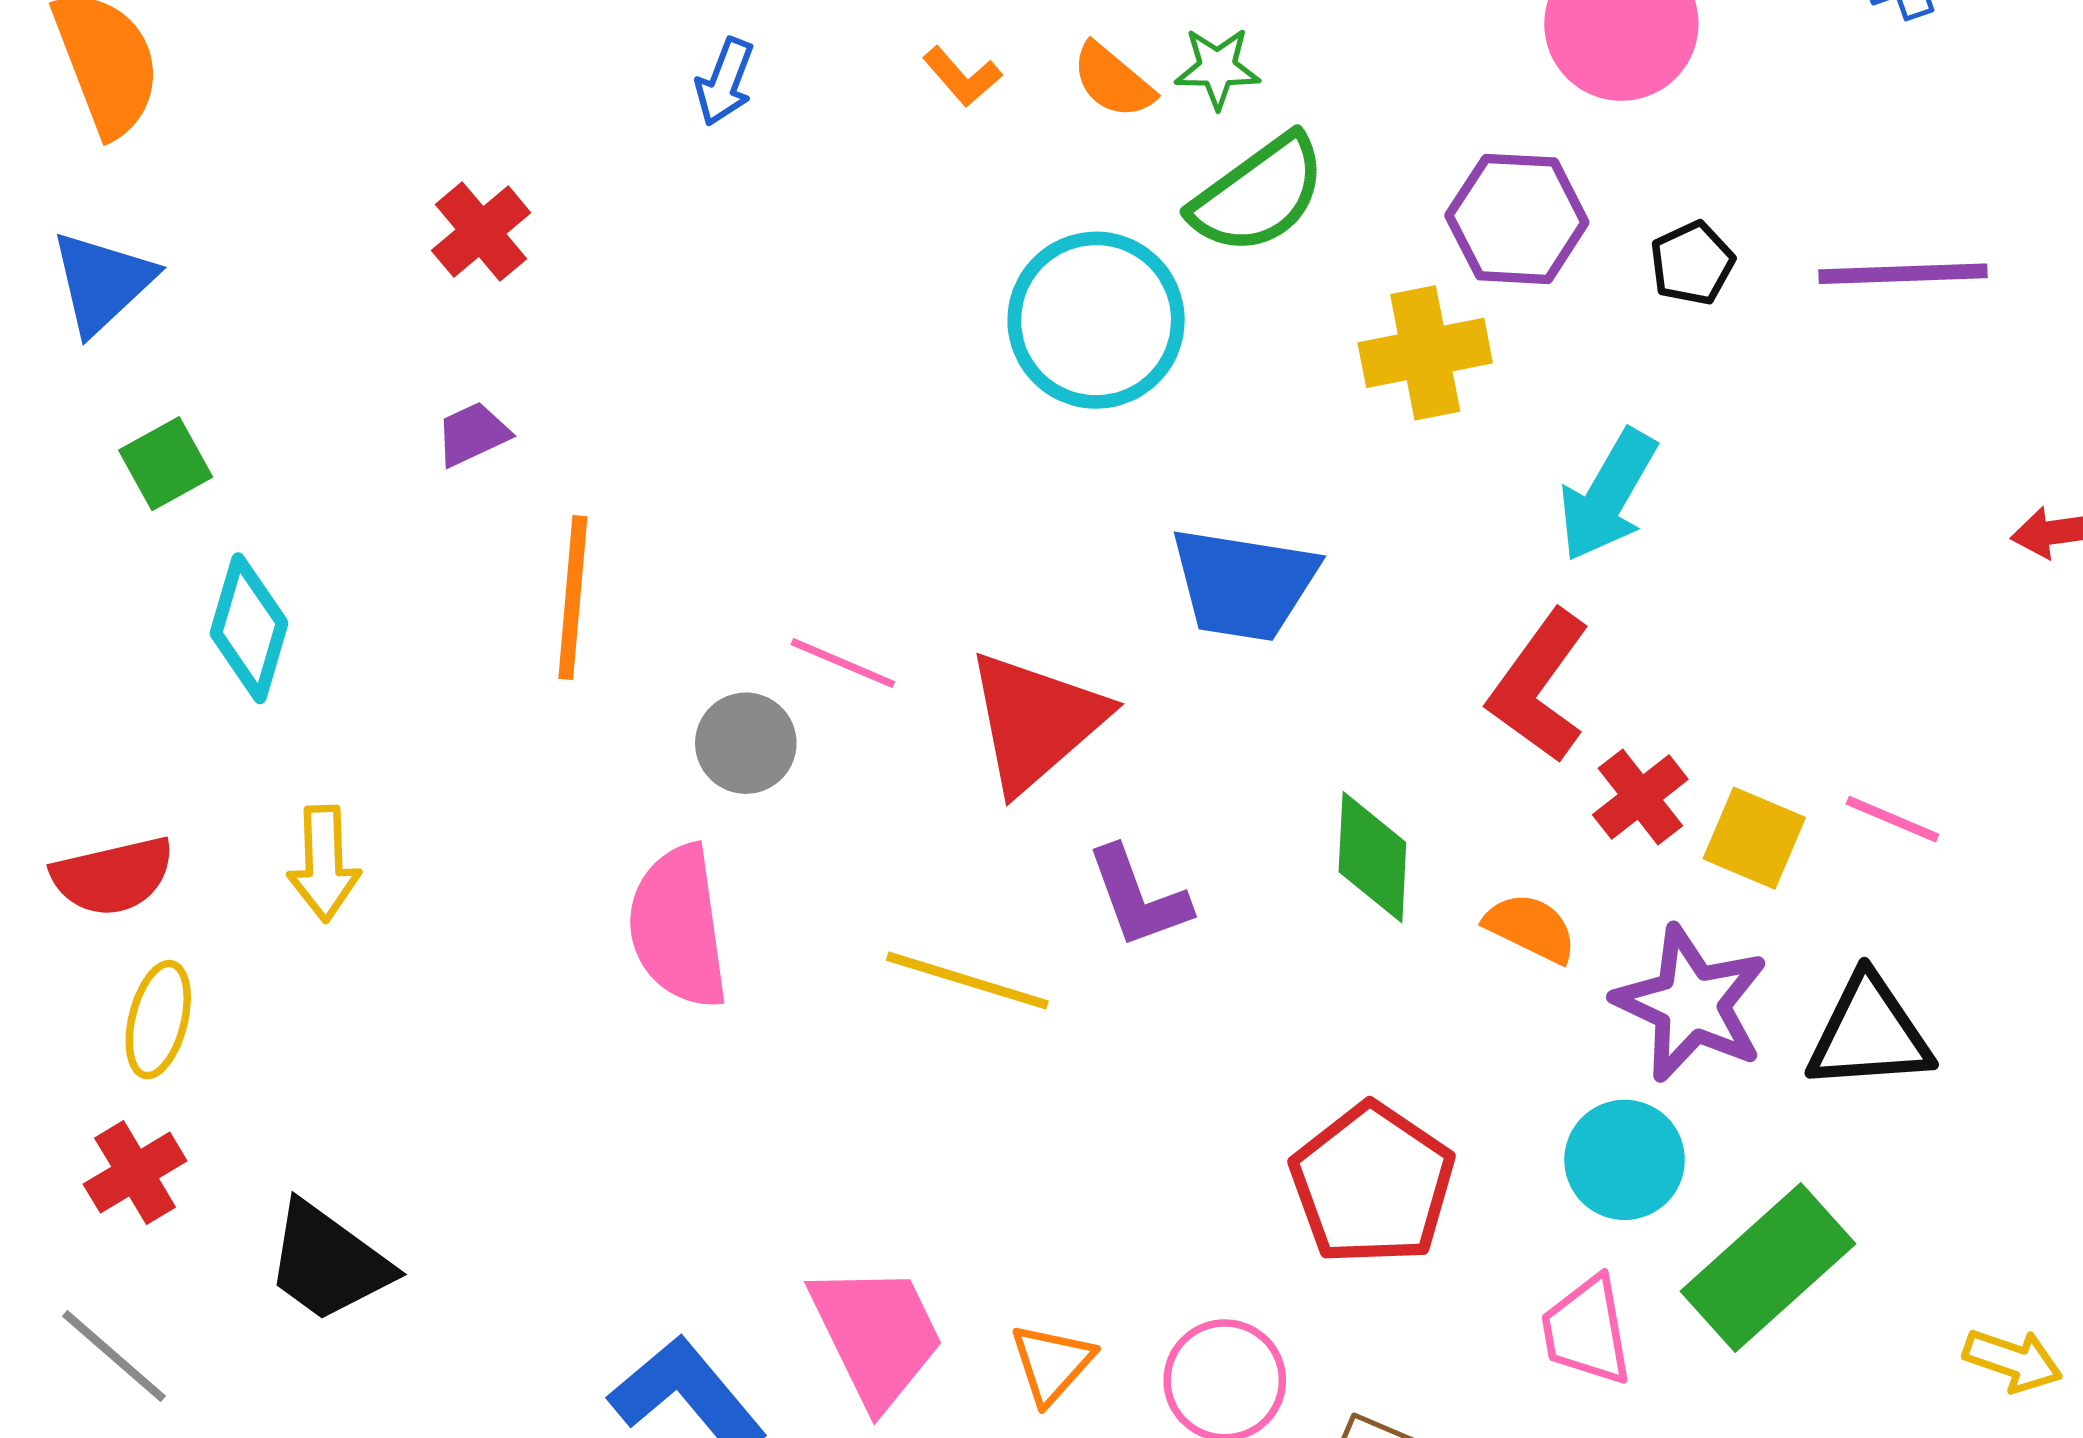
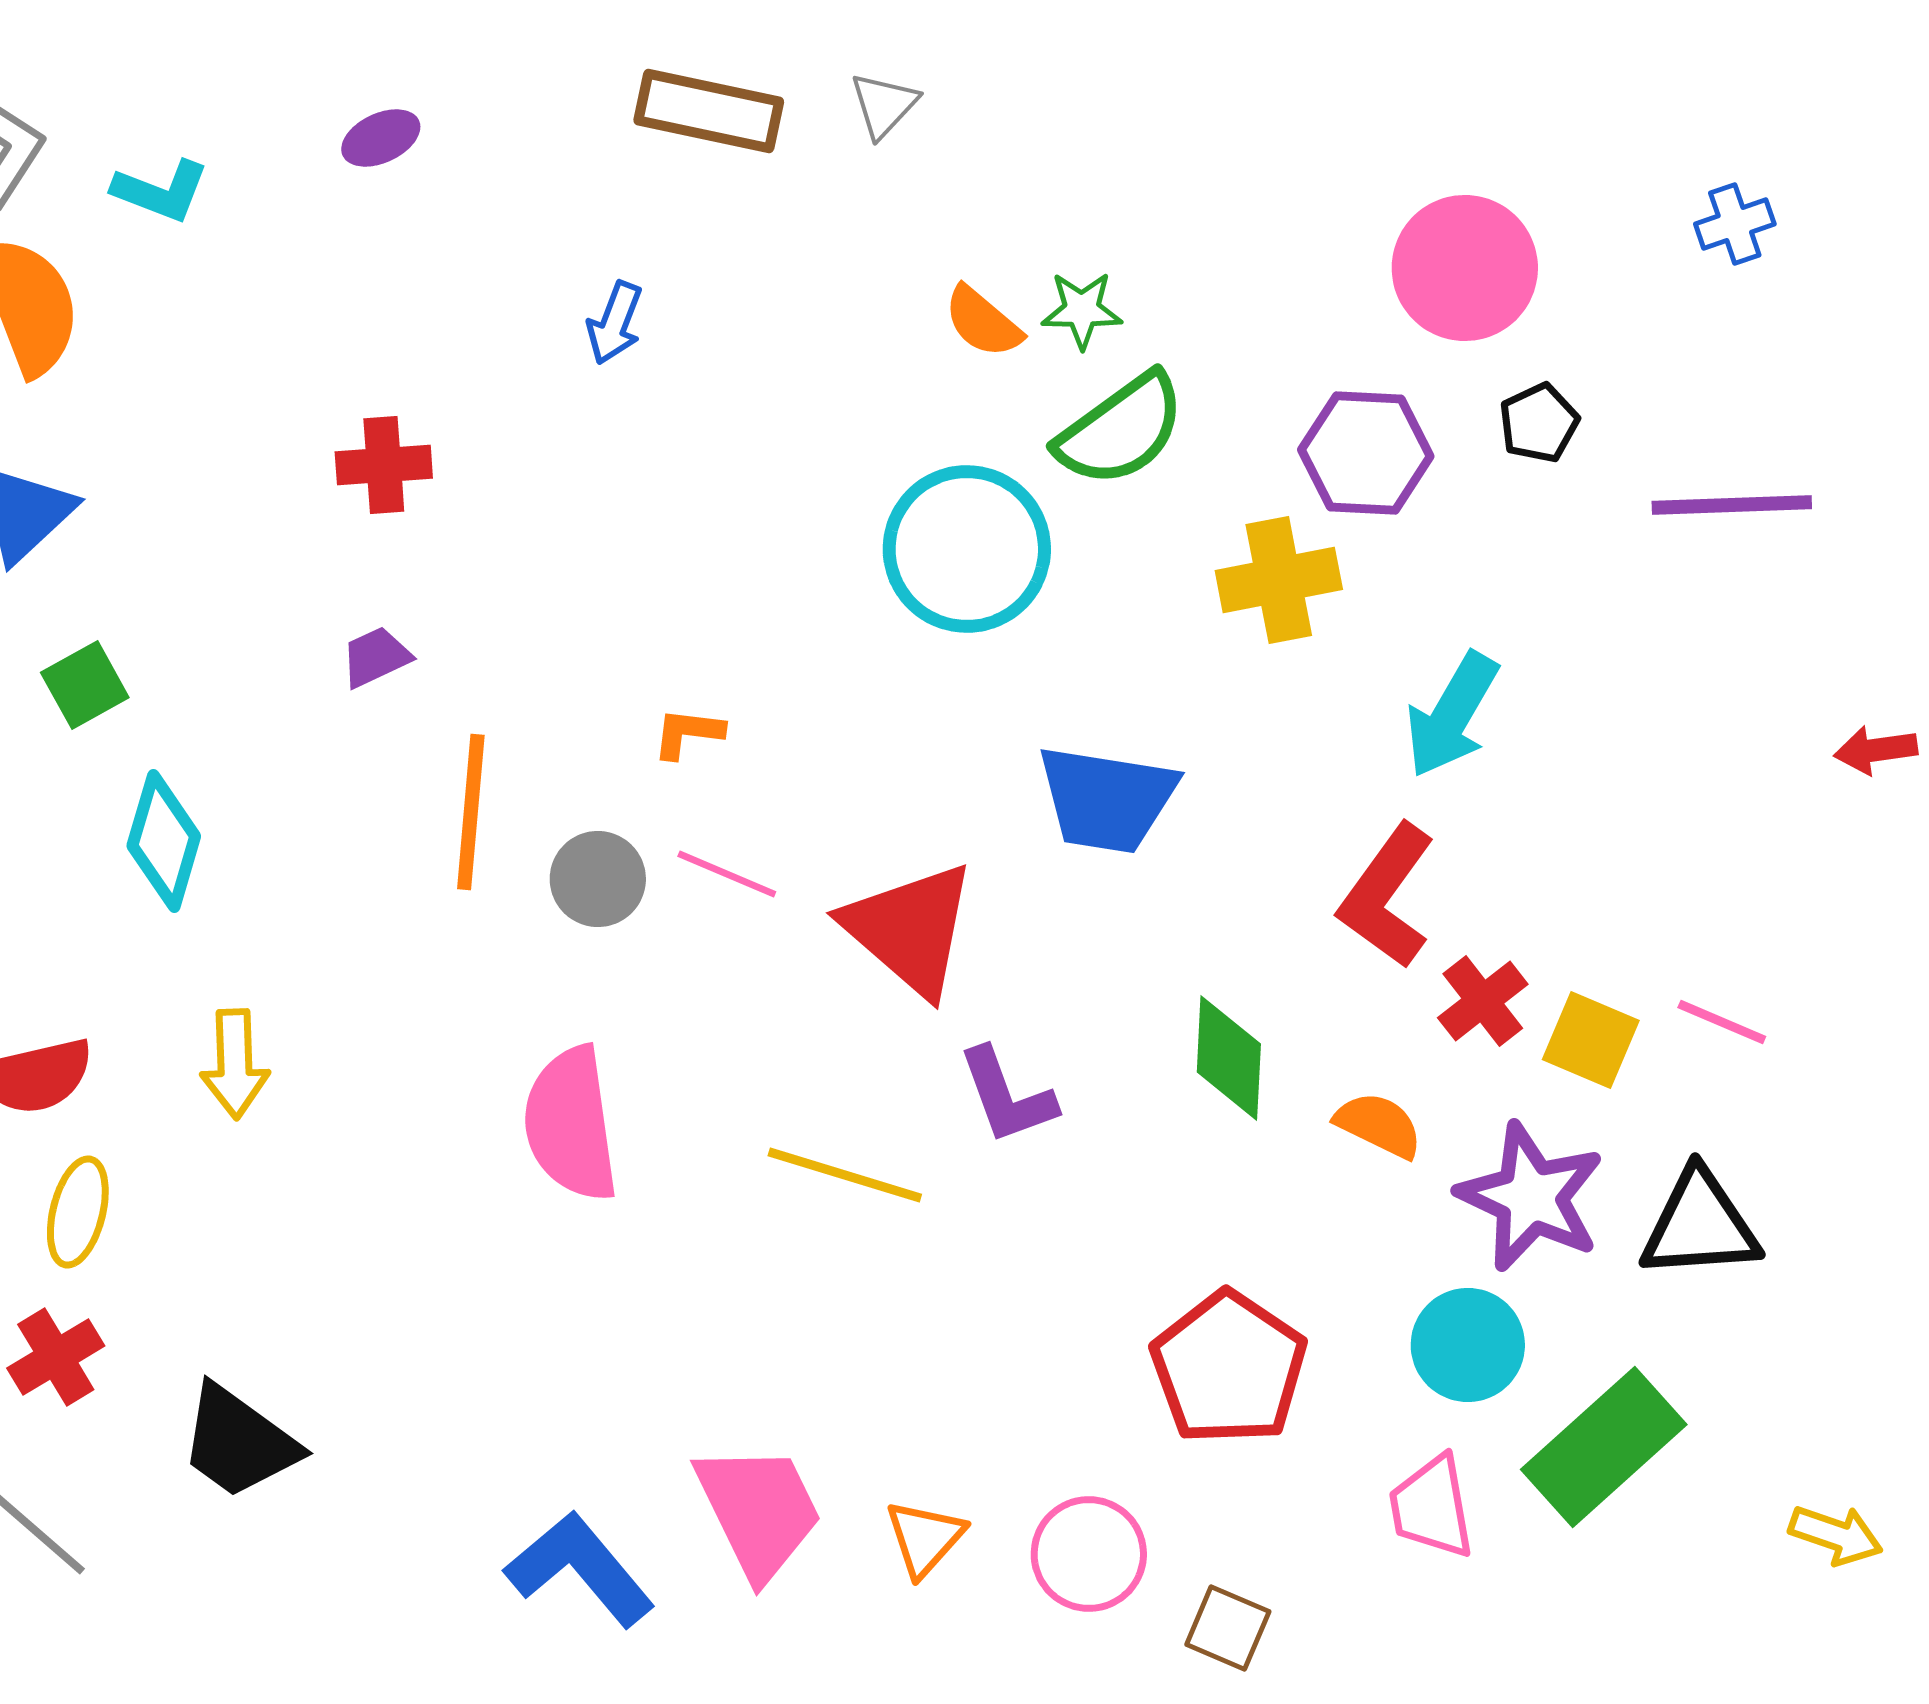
orange L-shape: (962, 76) -> (688, 733), moved, turned 138
red cross: (481, 232) -> (384, 465), turned 36
black pentagon: (1692, 263) -> (1539, 423), moved
red triangle: (1036, 721) -> (910, 929), turned -38
gray circle: (746, 743) -> (598, 879), moved

